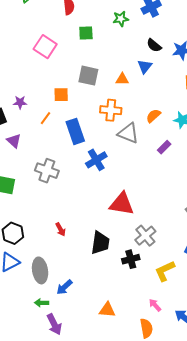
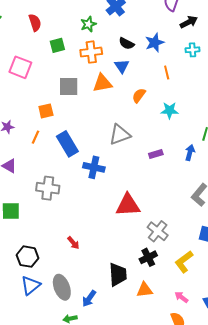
orange triangle: (122, 79) -> (102, 83), size x1.5
orange cross: (111, 110) -> (91, 52), moved
orange semicircle: (153, 116) -> (139, 95), moved
gray triangle: (128, 133) -> (120, 135), turned -30
purple rectangle: (164, 147) -> (156, 154), moved, turned 40
blue cross: (96, 160) -> (94, 167), turned -35
black trapezoid: (100, 243) -> (118, 274), moved
orange triangle: (107, 310) -> (145, 290), moved

